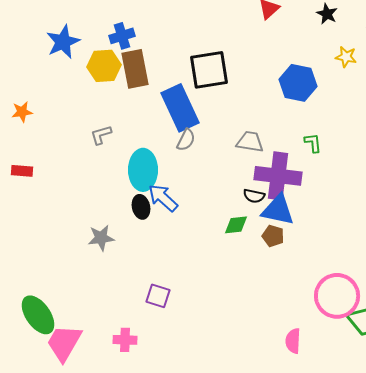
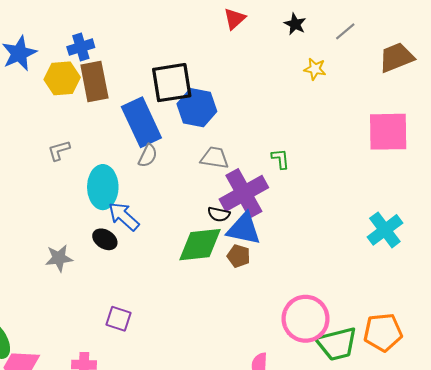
blue hexagon: (298, 83) -> (197, 108), moved
purple cross: (278, 176) -> (244, 193), turned -36
black ellipse: (141, 207) -> (105, 239), moved, turned -45
green diamond: (236, 225) -> (200, 245), size x1.8

